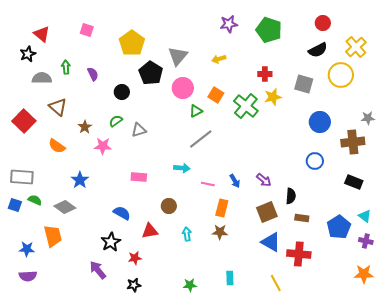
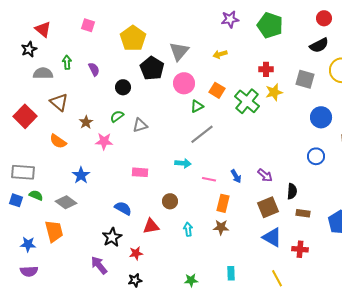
red cross: (299, 254) -> (300, 249), size x0.7

